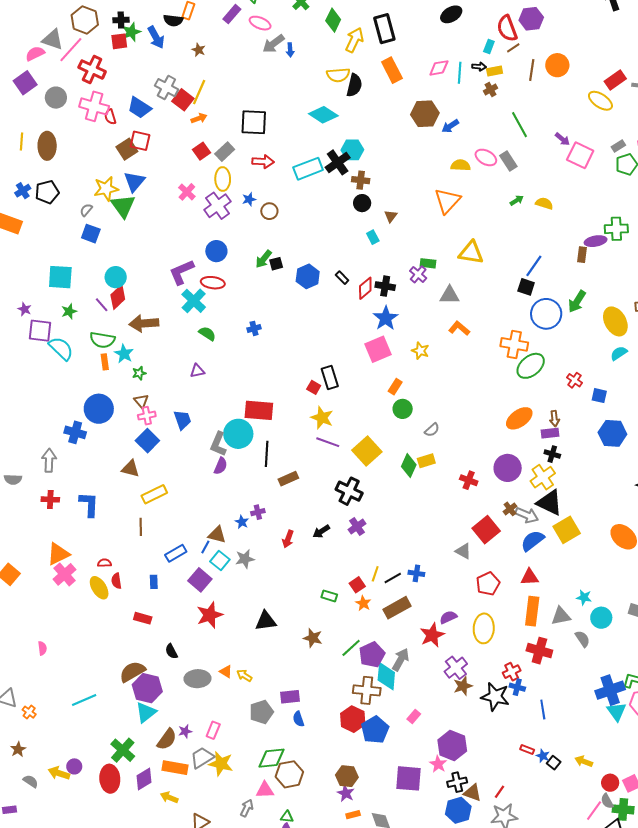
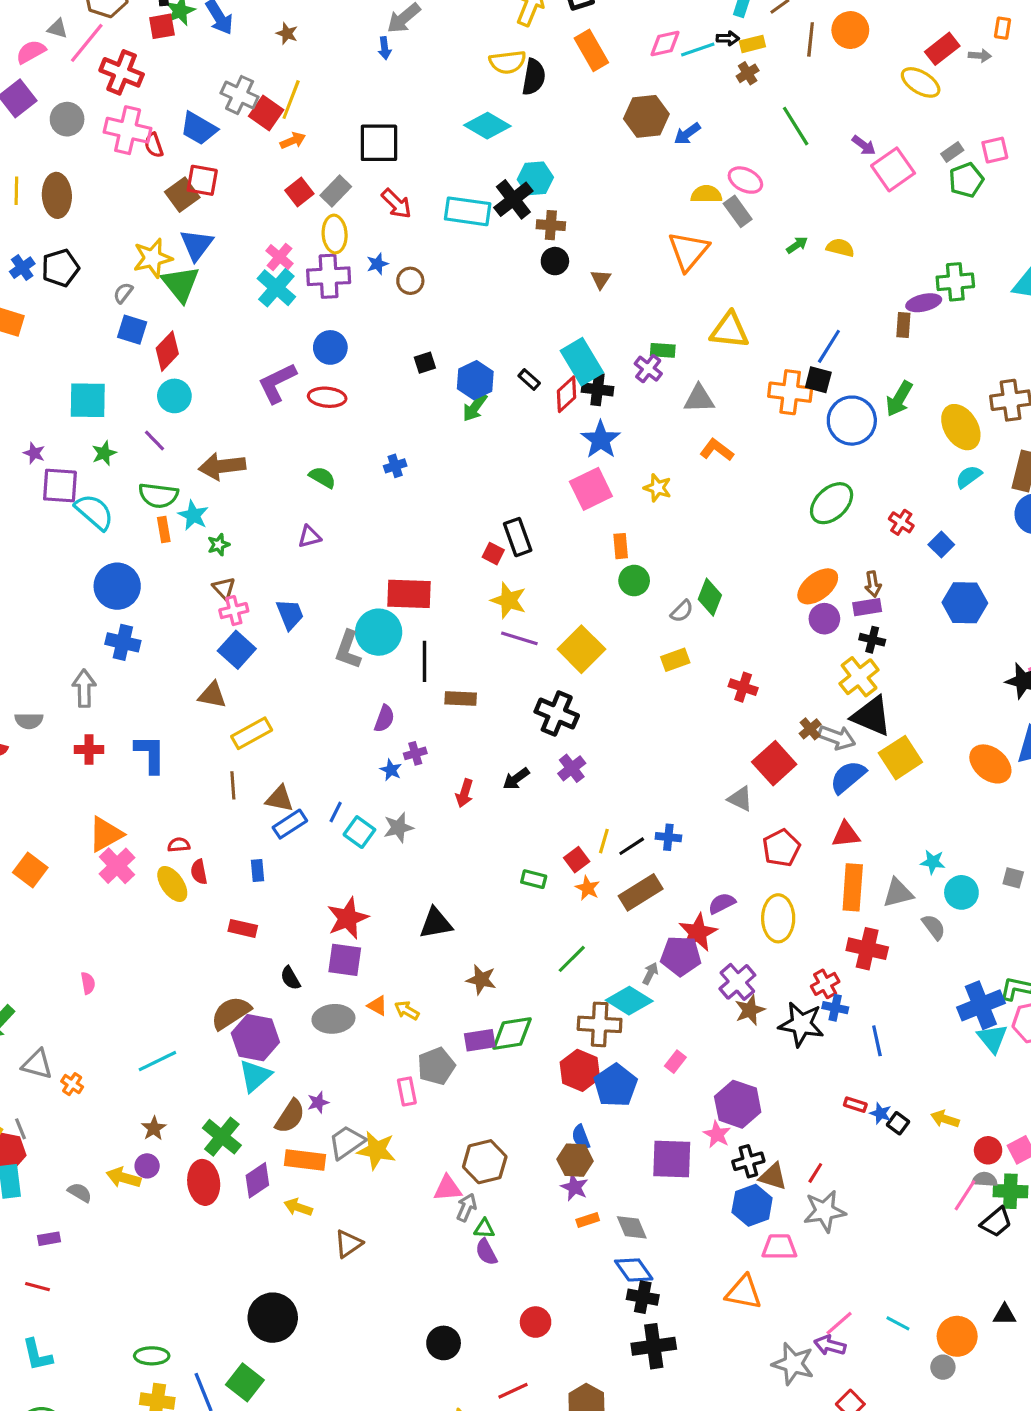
gray triangle: (53, 40) -> (57, 29), size x0.6
blue arrow: (290, 50) -> (385, 48), moved
cyan line: (460, 73) -> (698, 49), turned 70
pink square: (580, 155) -> (893, 169), turned 32
gray rectangle: (508, 161) -> (738, 211), moved
red arrow: (263, 162) -> (396, 204), turned 45
cyan rectangle: (308, 169) -> (468, 211), turned 32
purple cross: (218, 206) -> (329, 276), turned 36
cyan rectangle: (373, 237) -> (582, 362), moved, size x2.0
green arrow: (264, 259) -> (475, 407), moved
red diamond: (118, 297) -> (167, 351), moved
cyan cross: (194, 301) -> (276, 288), moved
orange cross: (514, 344) -> (790, 392), moved
orange rectangle: (395, 387) -> (621, 546), turned -35
blue square: (599, 396) -> (941, 545), turned 35
blue circle: (99, 409) -> (117, 586), moved
purple semicircle: (221, 466) -> (384, 719), moved
green diamond: (409, 466) -> (710, 597), moved
purple circle: (508, 468) -> (824, 619), moved, size x0.7
brown rectangle: (288, 479) -> (461, 699), turned 30
brown triangle: (217, 535) -> (279, 799), moved
purple square: (200, 580) -> (345, 960), moved, turned -30
brown star: (313, 638) -> (481, 980), moved
purple pentagon: (372, 655) -> (681, 956), moved, turned 30
gray arrow: (401, 660) -> (650, 973), size x0.6
cyan diamond: (386, 676) -> (629, 1001), turned -60
blue semicircle: (298, 719) -> (581, 1137), moved
pink rectangle: (213, 730) -> (407, 1091), moved, turned -30
brown star: (18, 749) -> (154, 1128), moved
green diamond: (272, 758) -> (512, 1033), moved
gray semicircle: (607, 801) -> (985, 1179), turned 126
gray arrow: (247, 808) -> (467, 1207), moved

